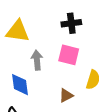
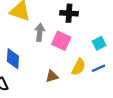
gray arrow: (37, 60) -> (40, 32), moved

